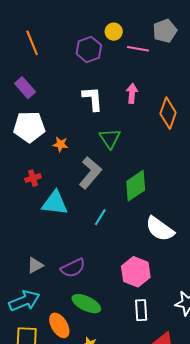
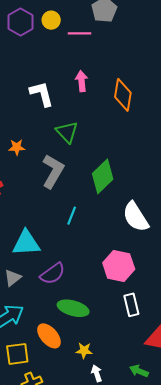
purple hexagon: (89, 49) -> (20, 22), moved
cyan triangle: (55, 203) -> (26, 243), moved
white semicircle: (160, 229) -> (136, 217), turned 32

